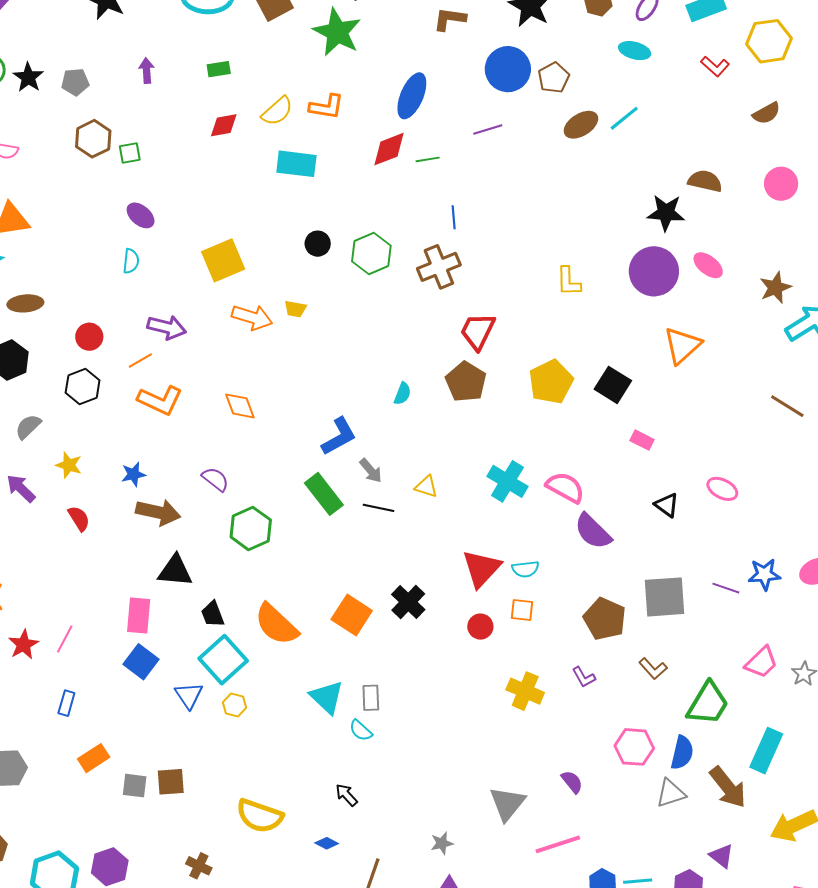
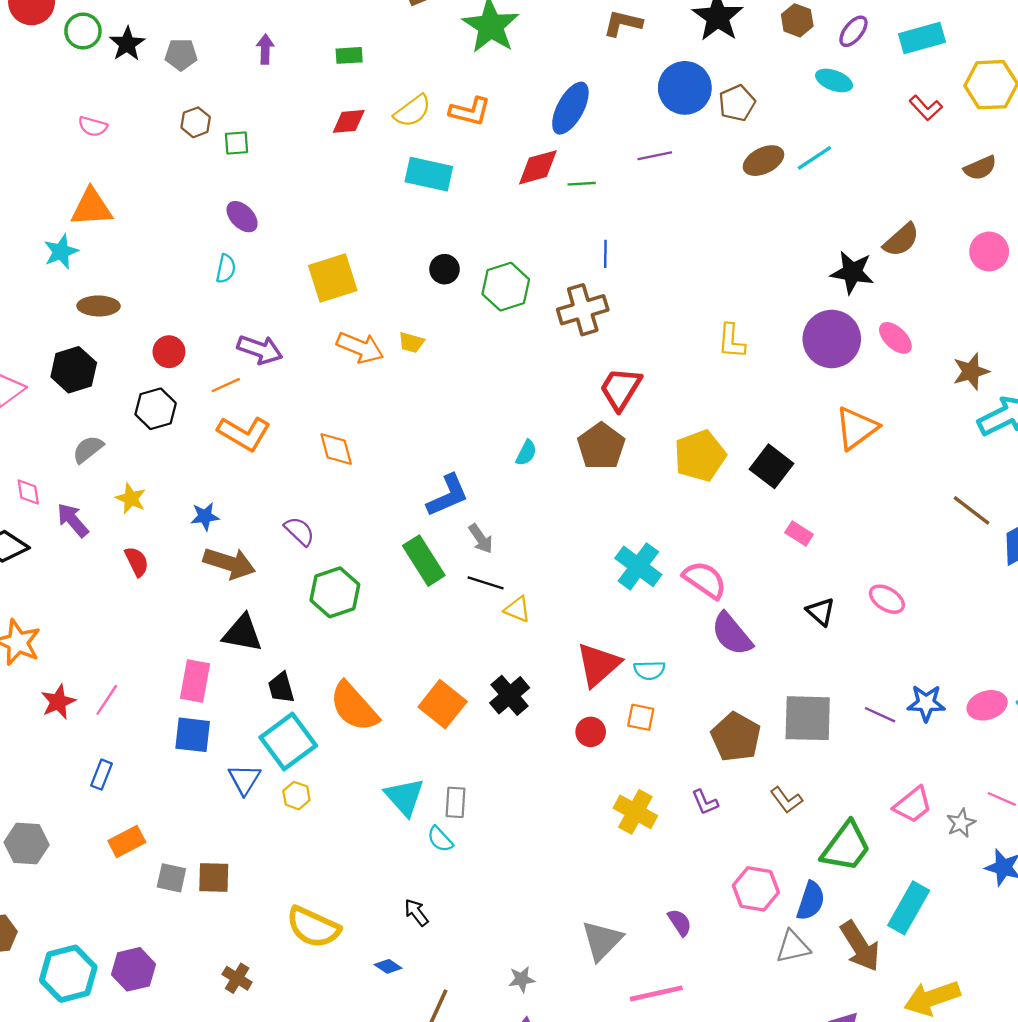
brown hexagon: (93, 139) -> (196, 122), size x0.7
brown semicircle: (705, 181) -> (901, 240), turned 120
yellow triangle: (426, 487) -> (517, 609), moved
blue square: (141, 662) -> (193, 735), turned -36

